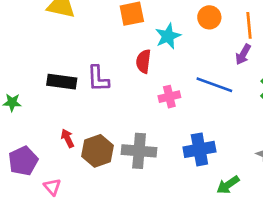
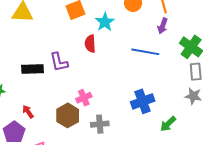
pink cross: (169, 97) -> (84, 98), moved
red arrow: (67, 138) -> (28, 112), moved
gray cross: (139, 151) -> (100, 124), moved, size x0.7

